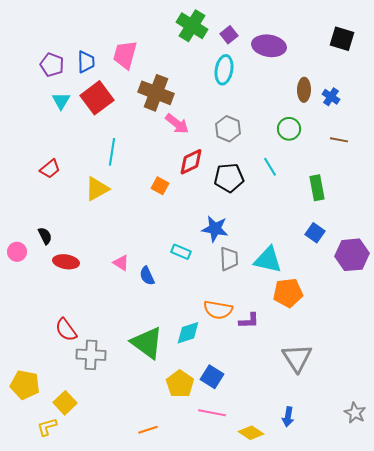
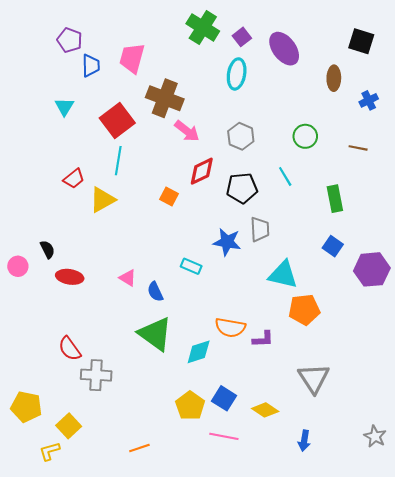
purple ellipse: (269, 46) -> (284, 49), turned 44
purple pentagon: (52, 65) -> (70, 40), moved
brown ellipse: (304, 90) -> (334, 78), moved
blue cross: (331, 97) -> (369, 100), moved, turned 30
red square: (97, 98) -> (117, 120), moved
red trapezoid: (50, 169) -> (74, 179), moved
gray trapezoid: (229, 259) -> (260, 229), moved
green triangle: (147, 343) -> (155, 334), moved
orange line: (148, 430) -> (139, 448), moved
yellow diamond: (251, 433) -> (265, 410), moved

